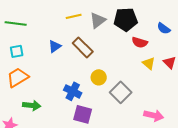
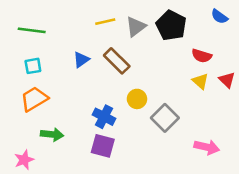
black pentagon: (126, 19) -> (171, 25), turned 30
blue semicircle: (164, 28) -> (219, 16), moved
red semicircle: (140, 42) -> (202, 56), moved
purple square: (83, 114) -> (103, 146), moved

